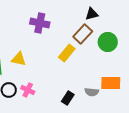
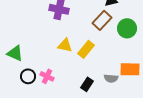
yellow rectangle: (67, 53) -> (86, 49), moved
yellow triangle: (19, 59) -> (65, 45), moved

